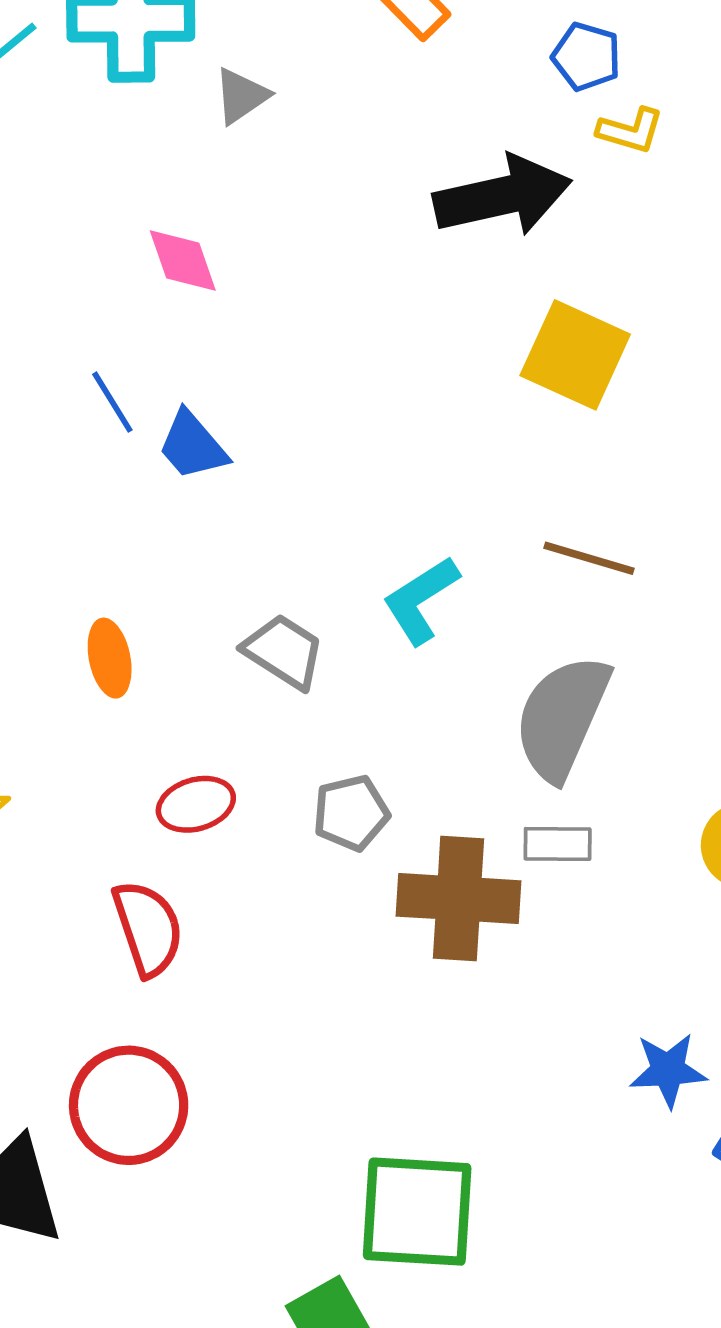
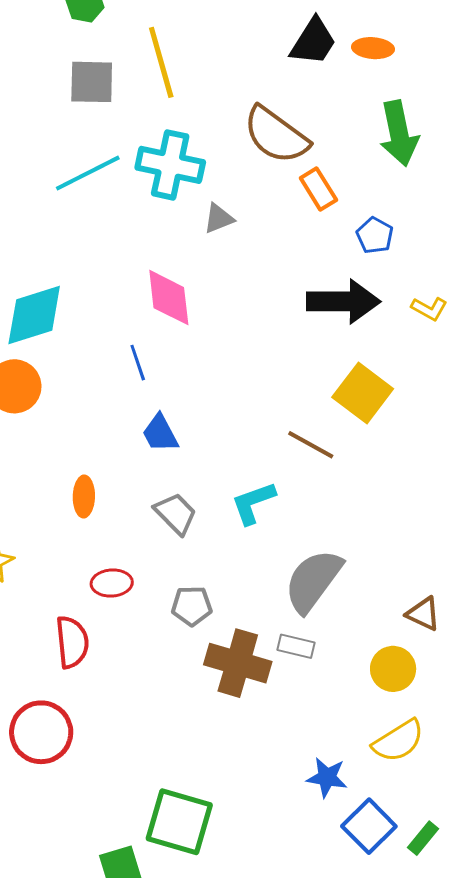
blue pentagon: (586, 57) -> (375, 235), moved
yellow L-shape: (631, 131) -> (429, 309), moved
pink diamond: (183, 261) -> (169, 298), size x1.4
blue line: (112, 402) -> (138, 363), moved
blue trapezoid: (193, 446) -> (160, 433), moved
brown line: (589, 558) -> (311, 445), moved

